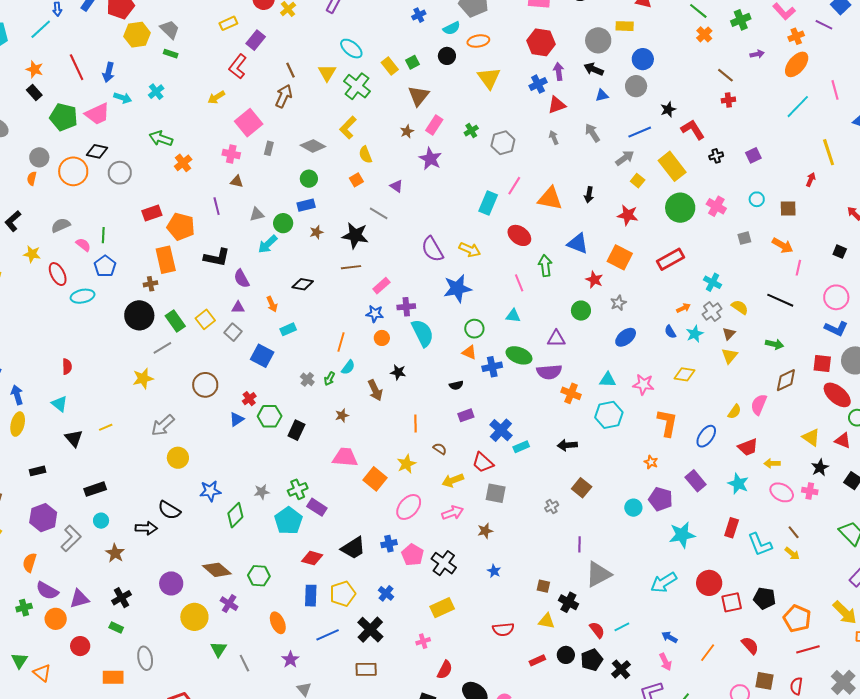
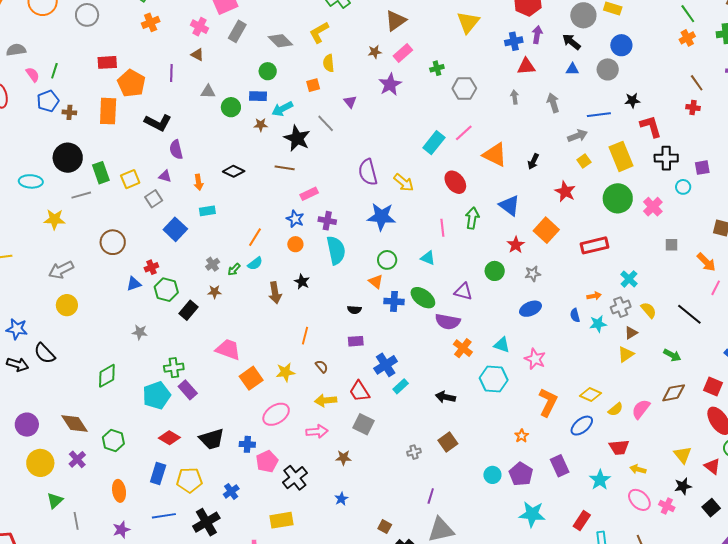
gray rectangle: (269, 148) -> (237, 31), size x1.5
black cross: (716, 156) -> (666, 158), size x1.6
cyan circle: (757, 199) -> (683, 187), moved
cyan arrow: (268, 244) -> (282, 109), moved
brown cross: (151, 284) -> (69, 112), moved
cyan ellipse: (83, 296) -> (31, 181), moved
yellow diamond: (685, 374) -> (590, 394), moved
brown star: (342, 415) -> (215, 292), moved
cyan rectangle: (521, 447) -> (401, 386), turned -35
blue star: (210, 491) -> (17, 329), moved
gray star: (262, 492) -> (140, 332), moved

